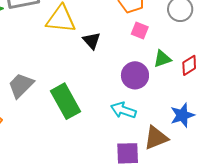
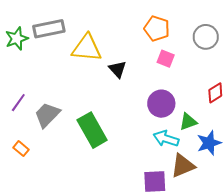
green triangle: (162, 59) -> (188, 122), moved
cyan arrow: (123, 110) -> (166, 139), moved

